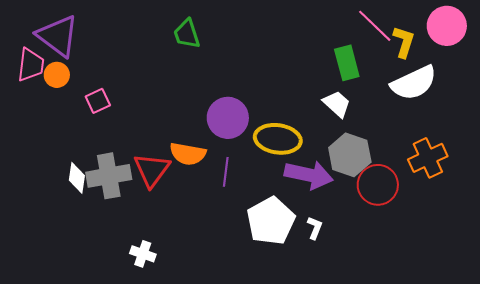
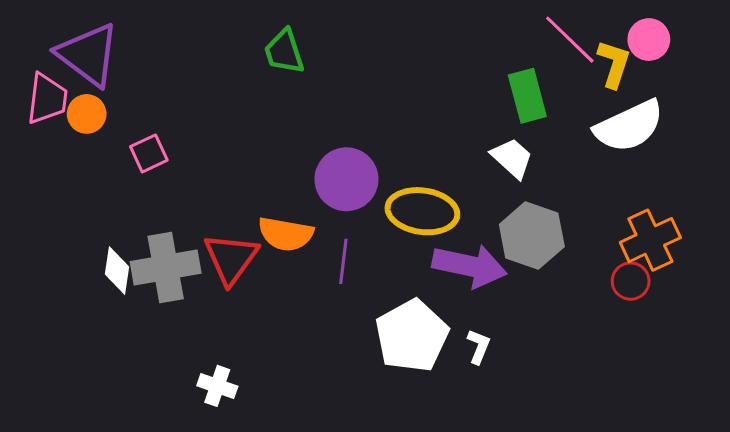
pink circle: (447, 26) -> (649, 40), moved, size x0.7
red circle: (378, 185) -> (631, 281), moved, size x0.6

